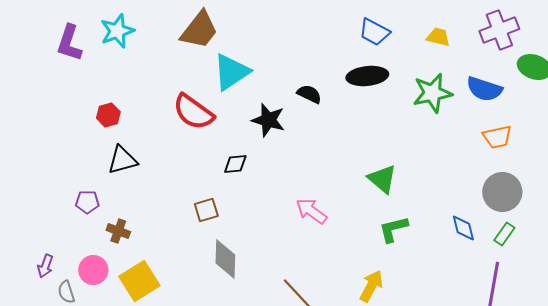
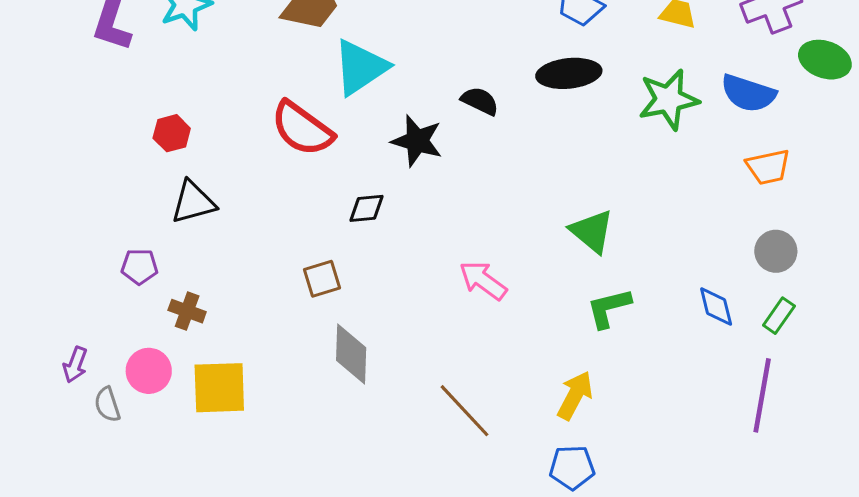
gray circle: (502, 192) -> (776, 251), size x0.7
yellow square: (139, 281) -> (219, 388), turned 30

